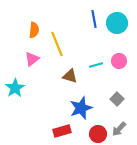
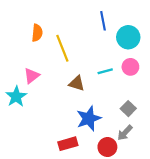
cyan circle: (117, 23) -> (128, 37), moved
pink triangle: (32, 59) -> (32, 76), moved
gray arrow: (119, 129) -> (125, 133), moved

